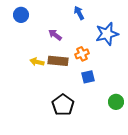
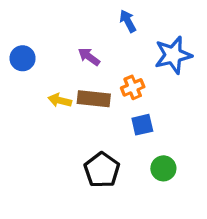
blue circle: (21, 15) -> (23, 58), moved
green circle: (116, 102) -> (163, 168), moved

